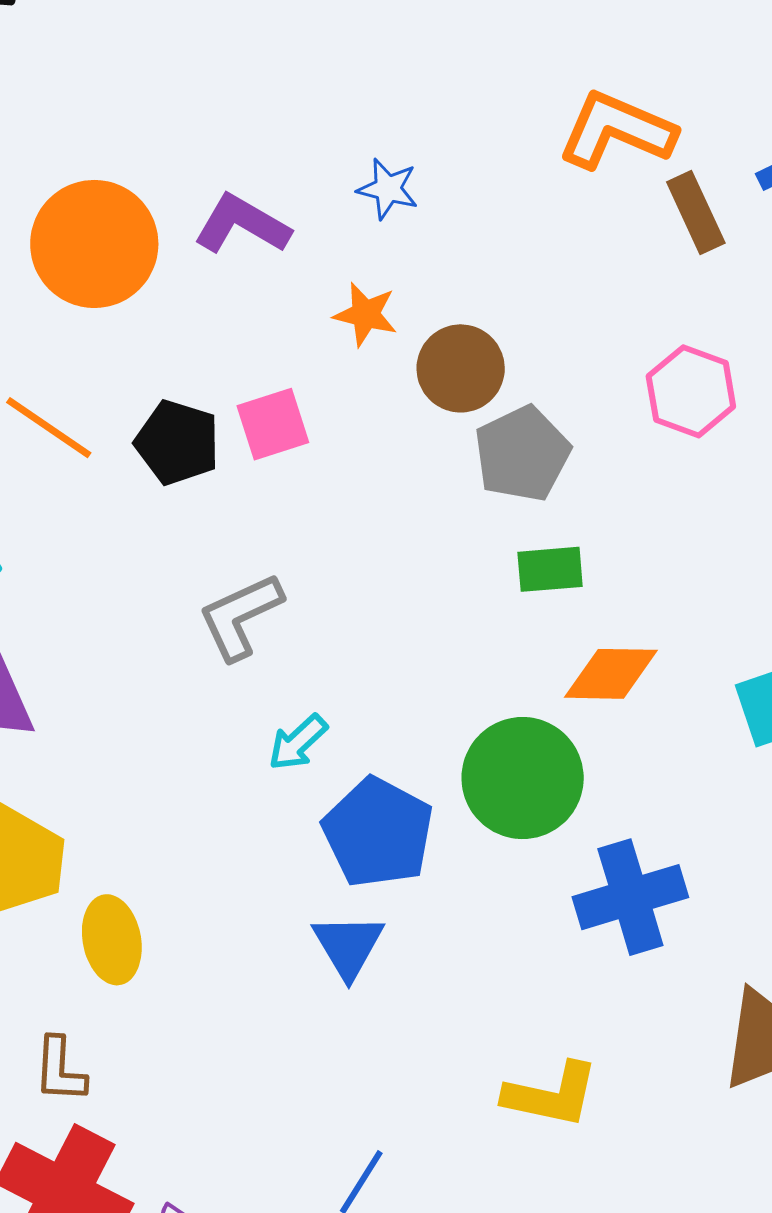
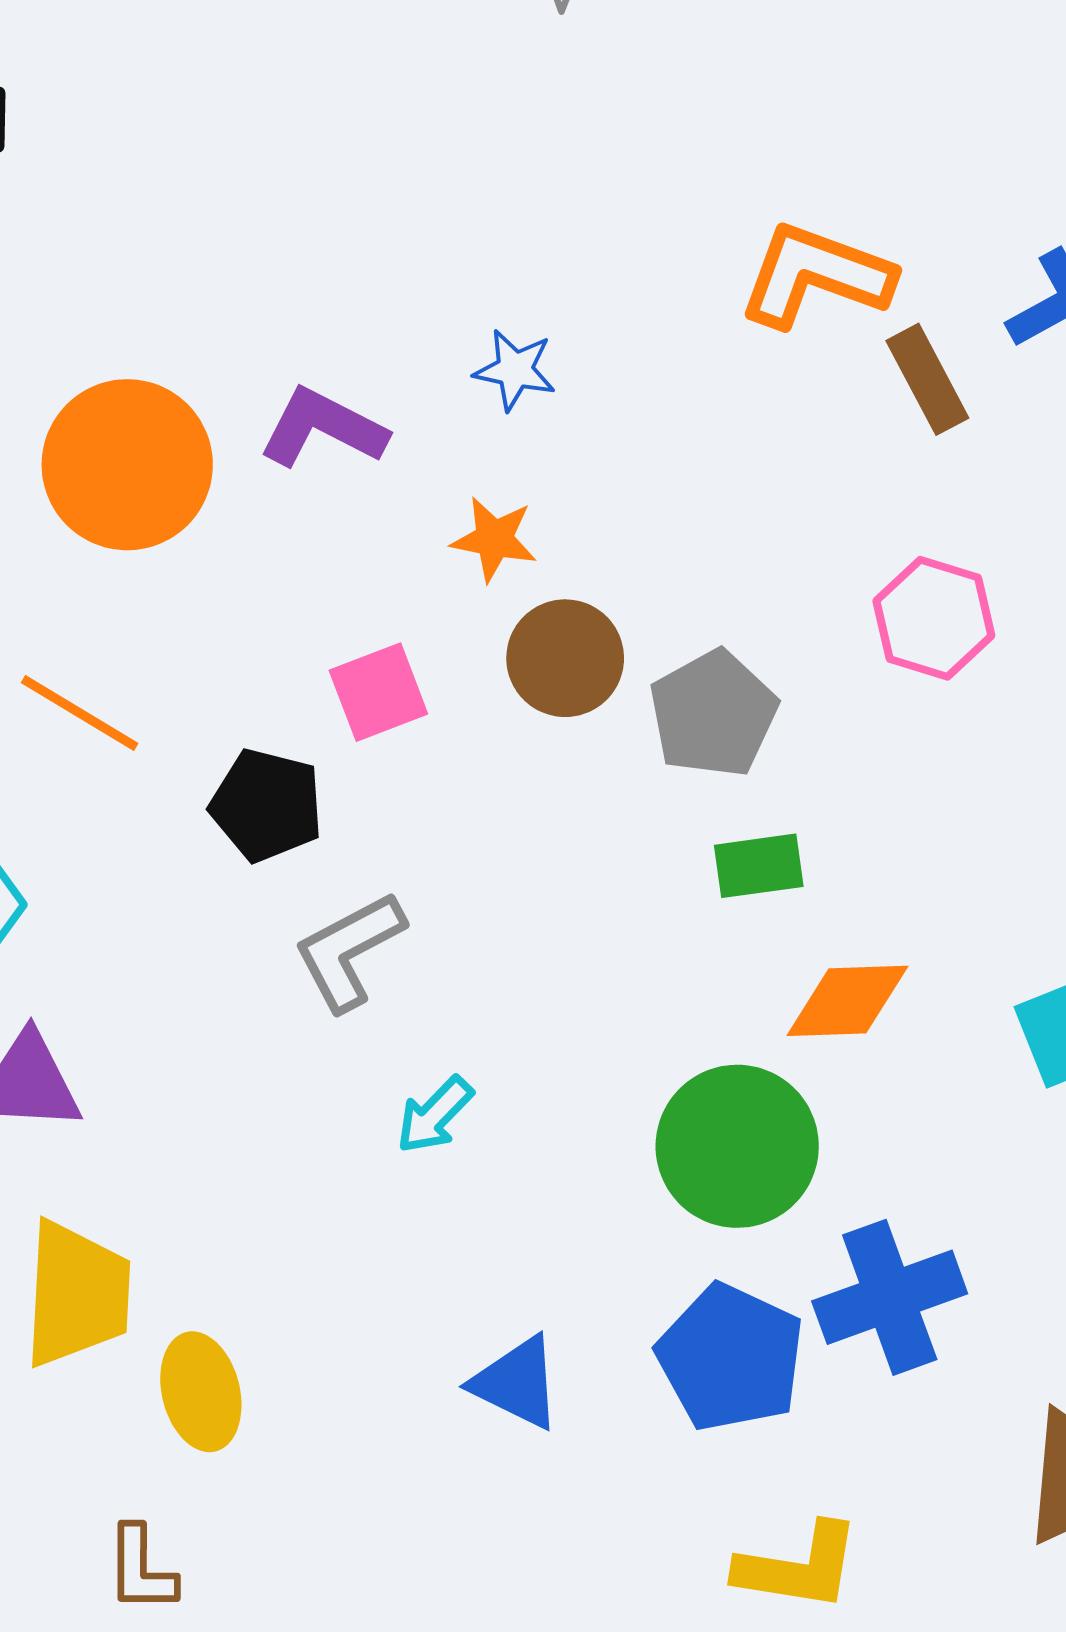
brown circle: (461, 368) -> (565, 658), moved
black pentagon: (177, 443) -> (267, 805), moved
blue pentagon: (378, 833) -> (731, 1358), moved
blue triangle: (348, 946) -> (517, 1383), turned -30

